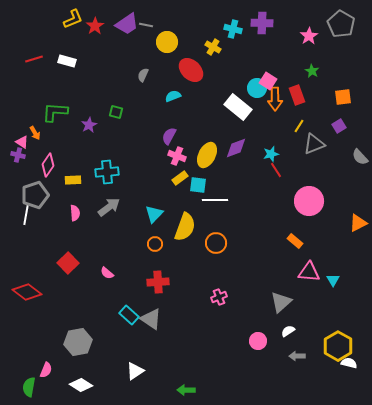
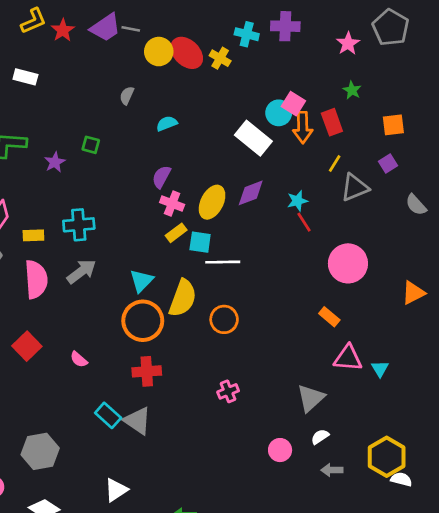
red ellipse: (191, 70) -> (187, 53), moved
pink semicircle: (75, 213) -> (36, 279), size x1.8
orange circle: (155, 244) -> (143, 321), size x2.0

